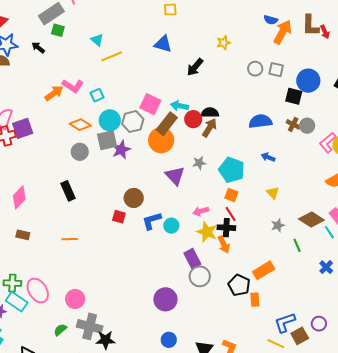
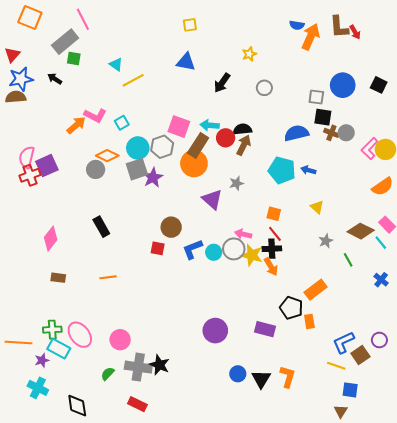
gray circle: (255, 69) -> (264, 88), moved
gray square: (276, 70) -> (316, 97), moved
black square: (294, 96) -> (323, 117), moved
gray circle: (80, 152) -> (96, 169), moved
cyan pentagon: (232, 170) -> (282, 170), moved
pink arrow: (201, 211) -> (243, 234), turned 35
purple rectangle: (192, 259) -> (265, 329), moved, turned -42
gray circle: (200, 276) -> (234, 249), moved
black star: (105, 340) -> (159, 365), moved, turned 30
blue circle: (169, 340) -> (238, 374), moved

